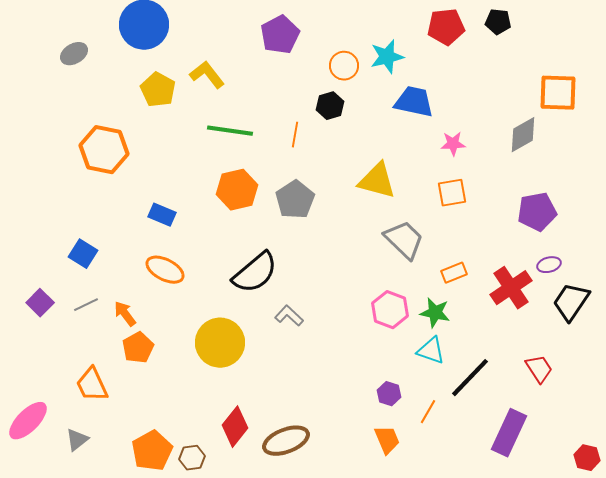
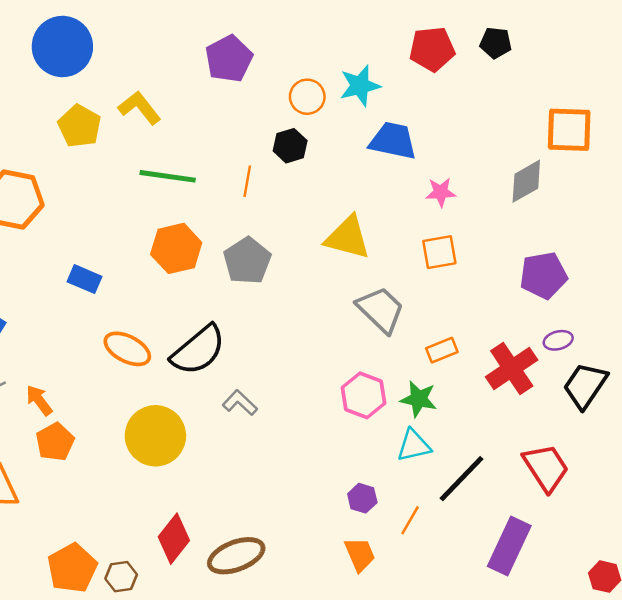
orange ellipse: (165, 270) -> (127, 349), moved
cyan triangle: (431, 351) -> (414, 446), turned -32
red trapezoid: (539, 369) -> (546, 468), size x1.4

